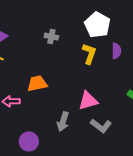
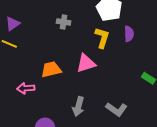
pink triangle: (88, 101) -> (86, 63), moved

